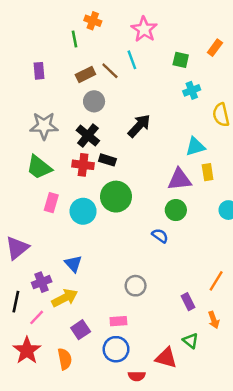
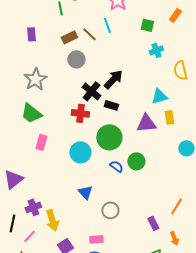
gray star: (44, 126) -> (35, 79), turned -30
black cross: (88, 136) -> (91, 91), moved
black rectangle: (107, 160) -> (111, 105), moved
red cross: (83, 165) -> (80, 113), moved
green circle: (116, 197) -> (109, 137), moved
green circle: (176, 210) -> (136, 161), moved
cyan circle: (83, 211) -> (80, 152), moved
blue semicircle: (160, 236) -> (116, 166), moved
blue triangle: (73, 264) -> (85, 192), moved
yellow arrow: (65, 298) -> (52, 220), turned 100

